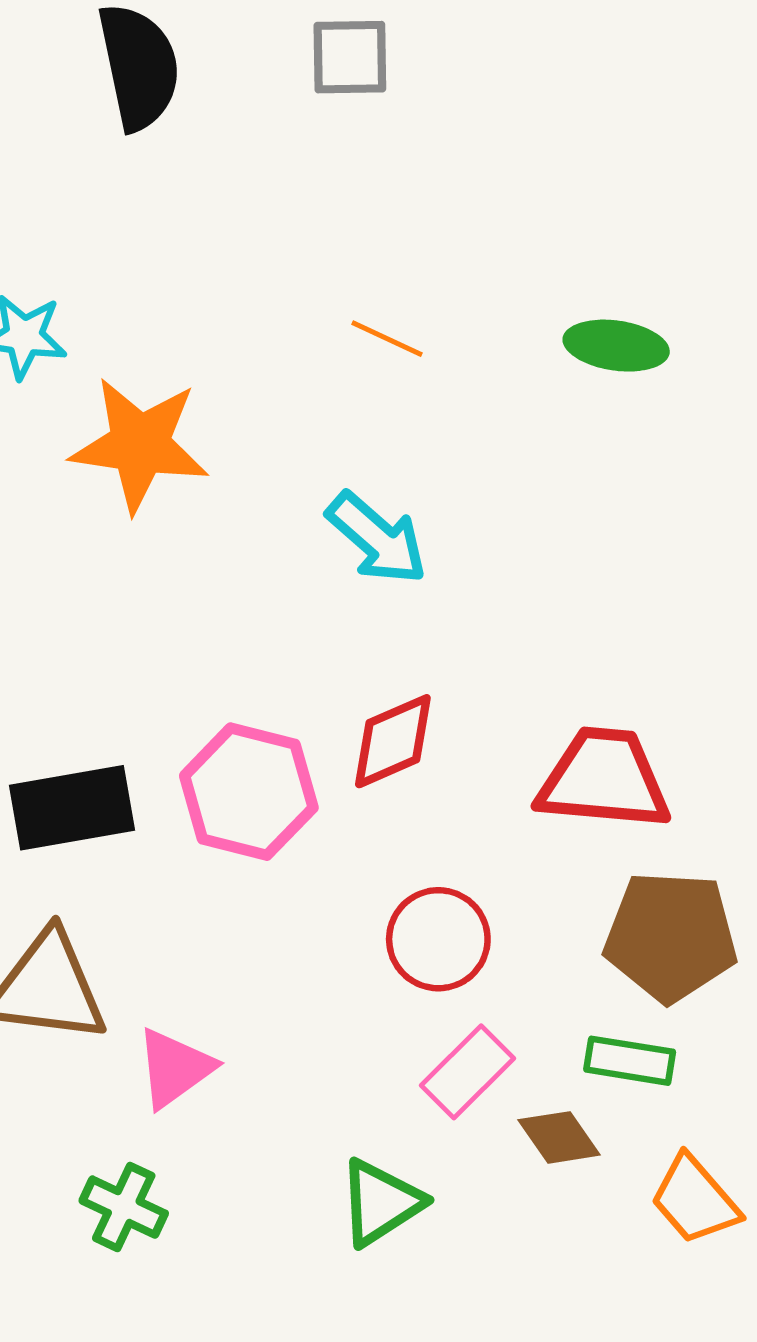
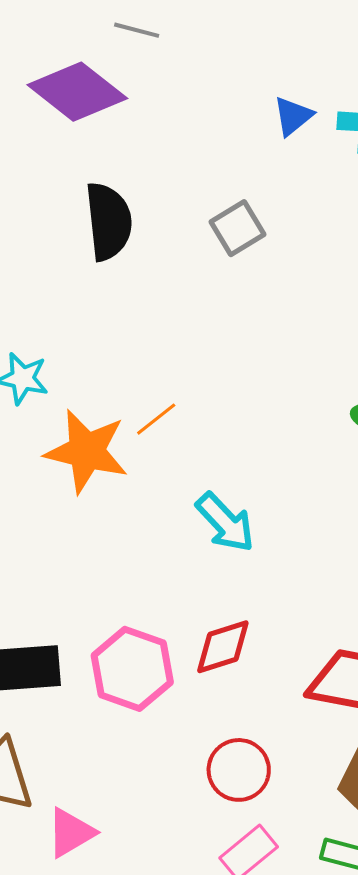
gray square: (350, 57) -> (238, 228), turned -36
orange line: (387, 339) -> (156, 419), moved, turned -69

